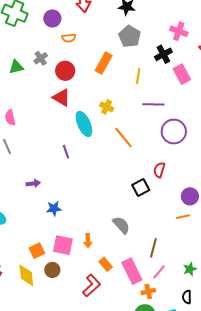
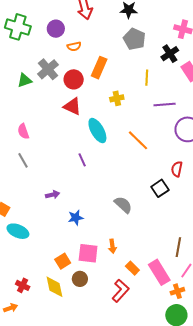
gray cross: (41, 58) -> (48, 69), size x1.5
orange rectangle: (104, 63) -> (99, 68), moved
yellow cross: (107, 107) -> (117, 98), moved, turned -32
gray semicircle: (121, 225) -> (123, 205), moved

